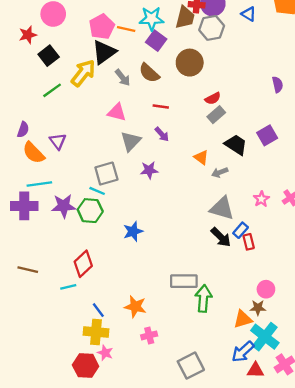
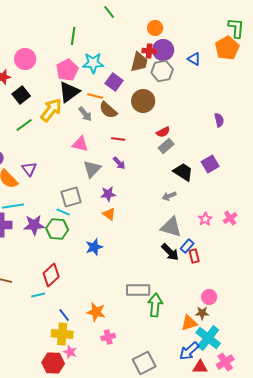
cyan star: (151, 19) -> (93, 63), moved
orange line: (126, 29) -> (95, 96), moved
orange triangle: (201, 157) -> (109, 214), moved

